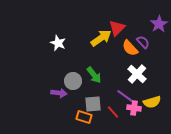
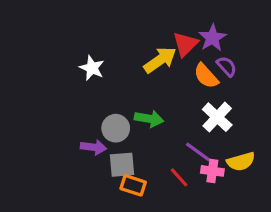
purple star: (159, 24) -> (212, 38), moved
green arrow: (94, 75) -> (149, 119), turned -42
gray square: (93, 104) -> (122, 165), moved

